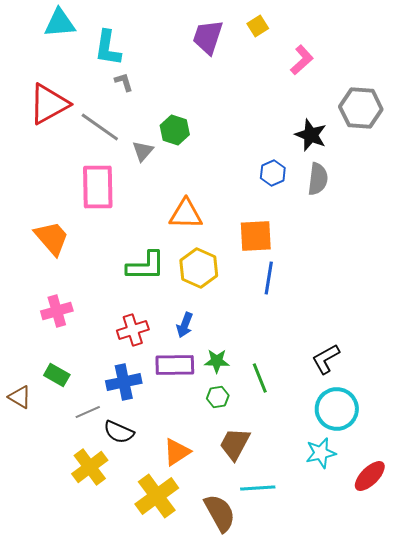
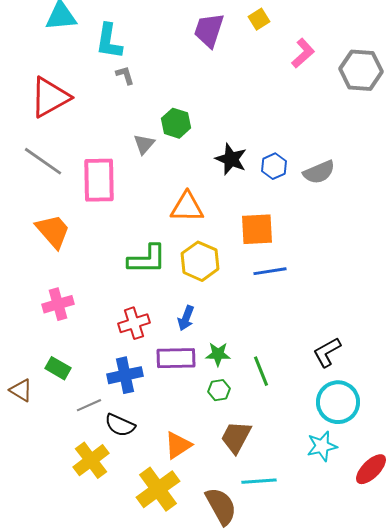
gray hexagon: (361, 108) -> (361, 70), moved
gray line: (100, 127) -> (43, 161), moved
black star: (311, 135) -> (231, 159), moved
gray semicircle: (318, 179) -> (319, 172), turned 60
blue line: (269, 278) -> (270, 271), turned 72

